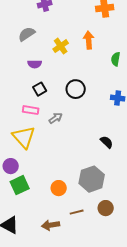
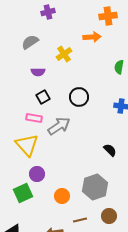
orange arrow: (89, 40) -> (92, 37), moved, turned 90
gray arrow: (56, 118) -> (59, 126), size x1.6
purple circle: (11, 166) -> (37, 174), moved

